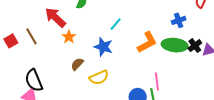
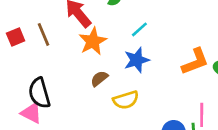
cyan line: (116, 24) -> (139, 29), moved
orange star: (69, 37) -> (93, 41), size x1.5
blue star: (103, 47) -> (137, 60), turned 30

